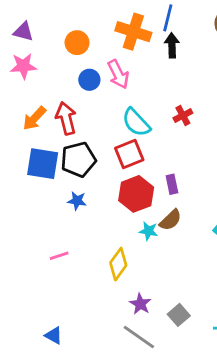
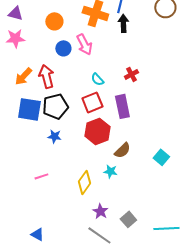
cyan semicircle: (136, 122) -> (97, 79), size x0.6
purple rectangle: (172, 184) -> (122, 106), moved, size x1.6
cyan star: (149, 231) -> (110, 171), moved

